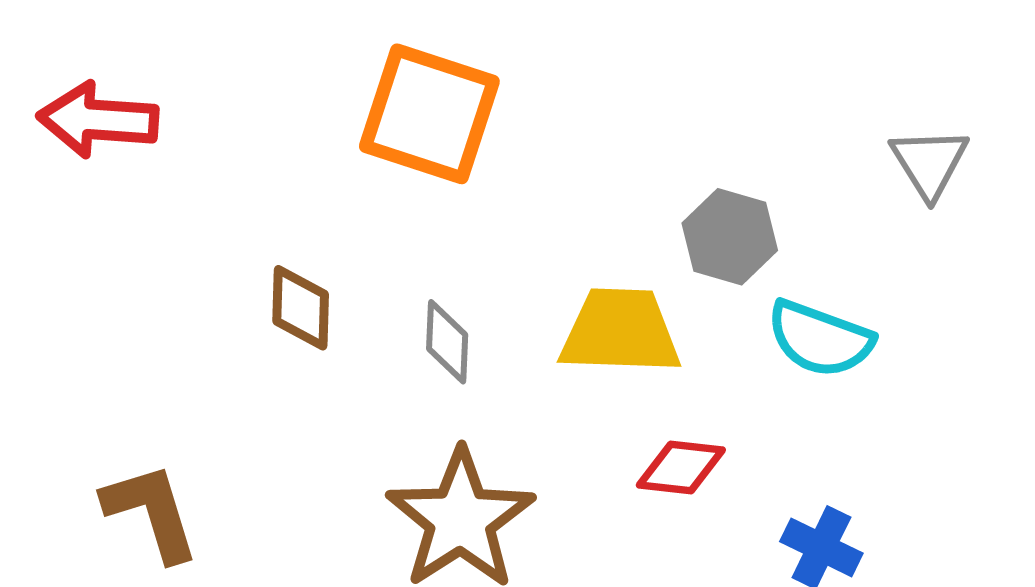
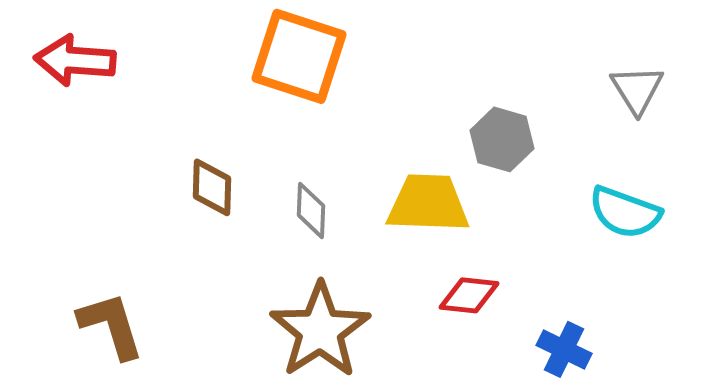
cyan semicircle: (820, 339) -> (625, 212), moved

